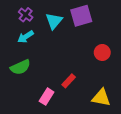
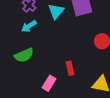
red rectangle: (69, 81) -> (70, 68), turned -56

